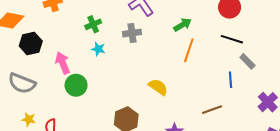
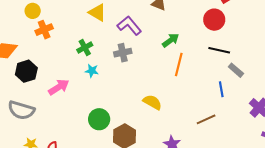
pink arrow: (63, 63) -> (59, 87), turned 85
green circle: (76, 85) -> (99, 119), moved

